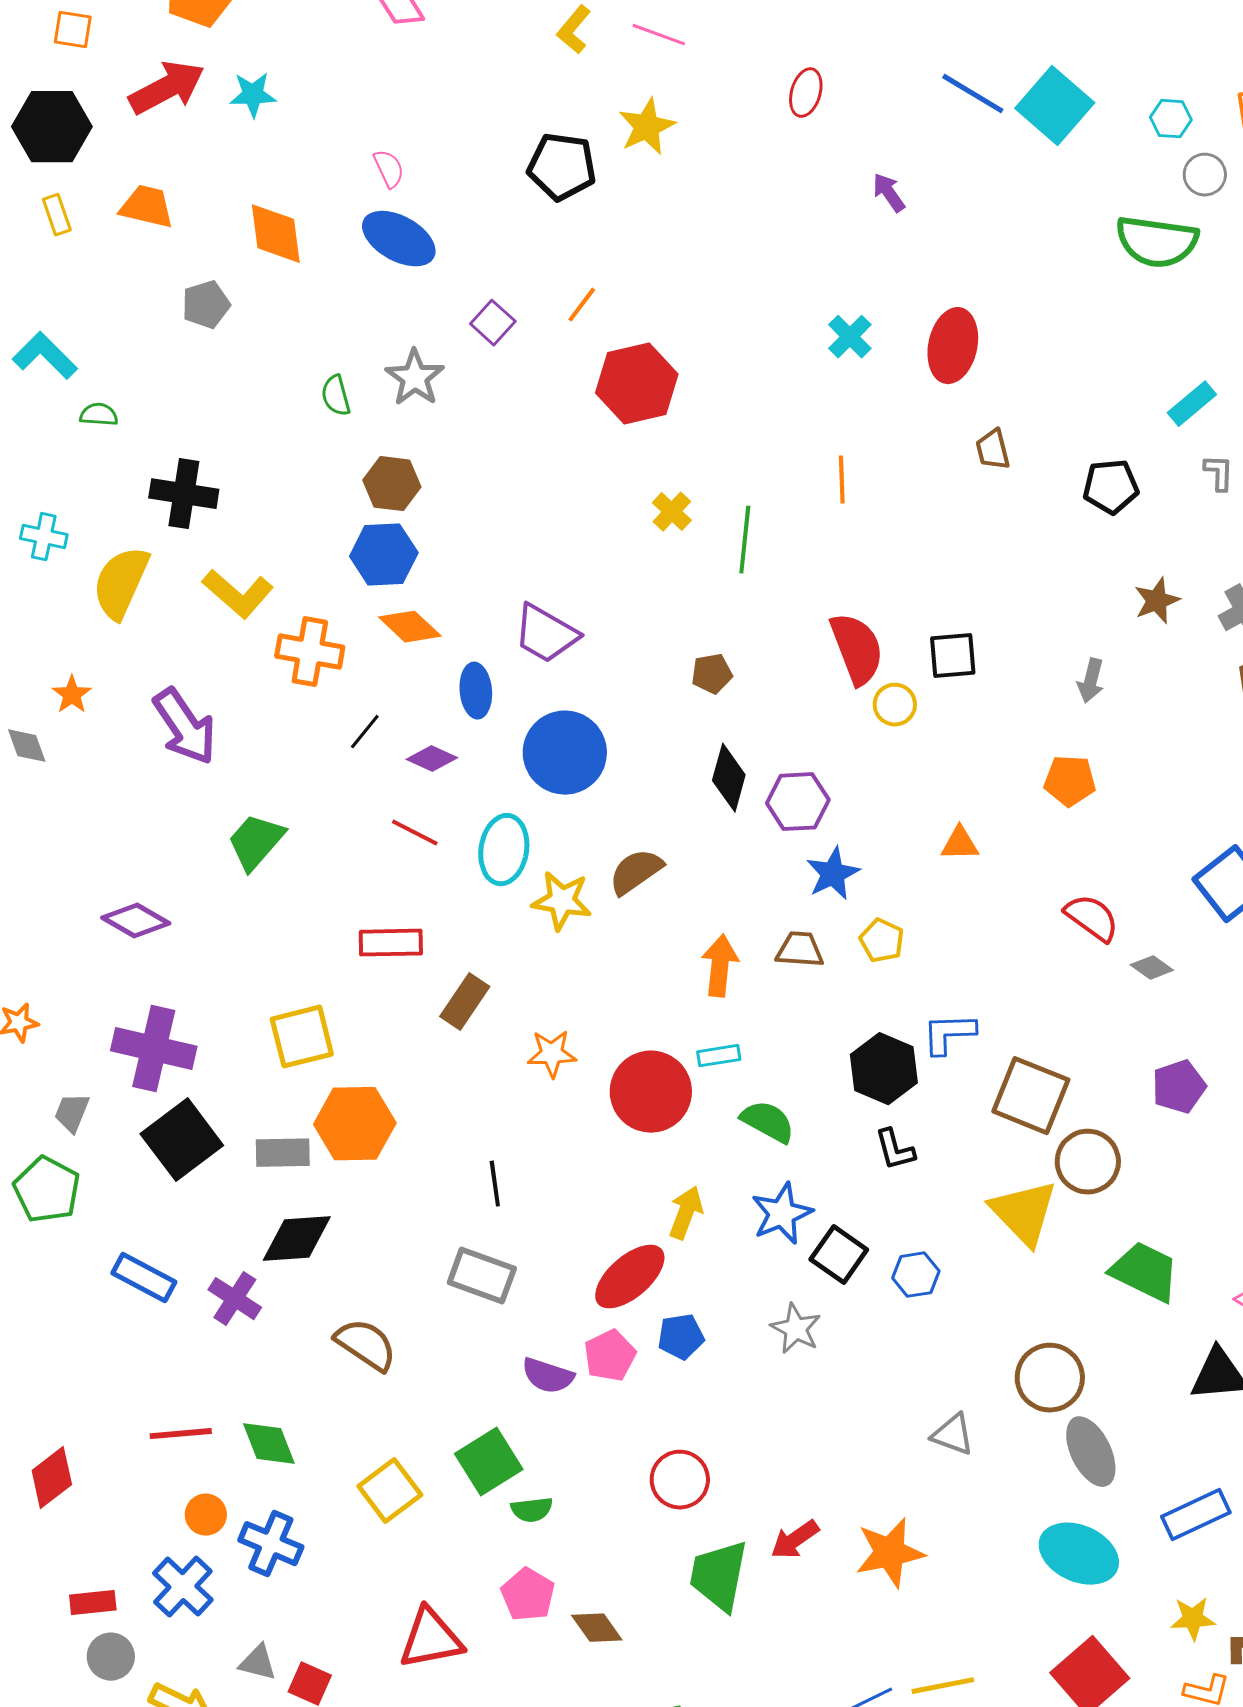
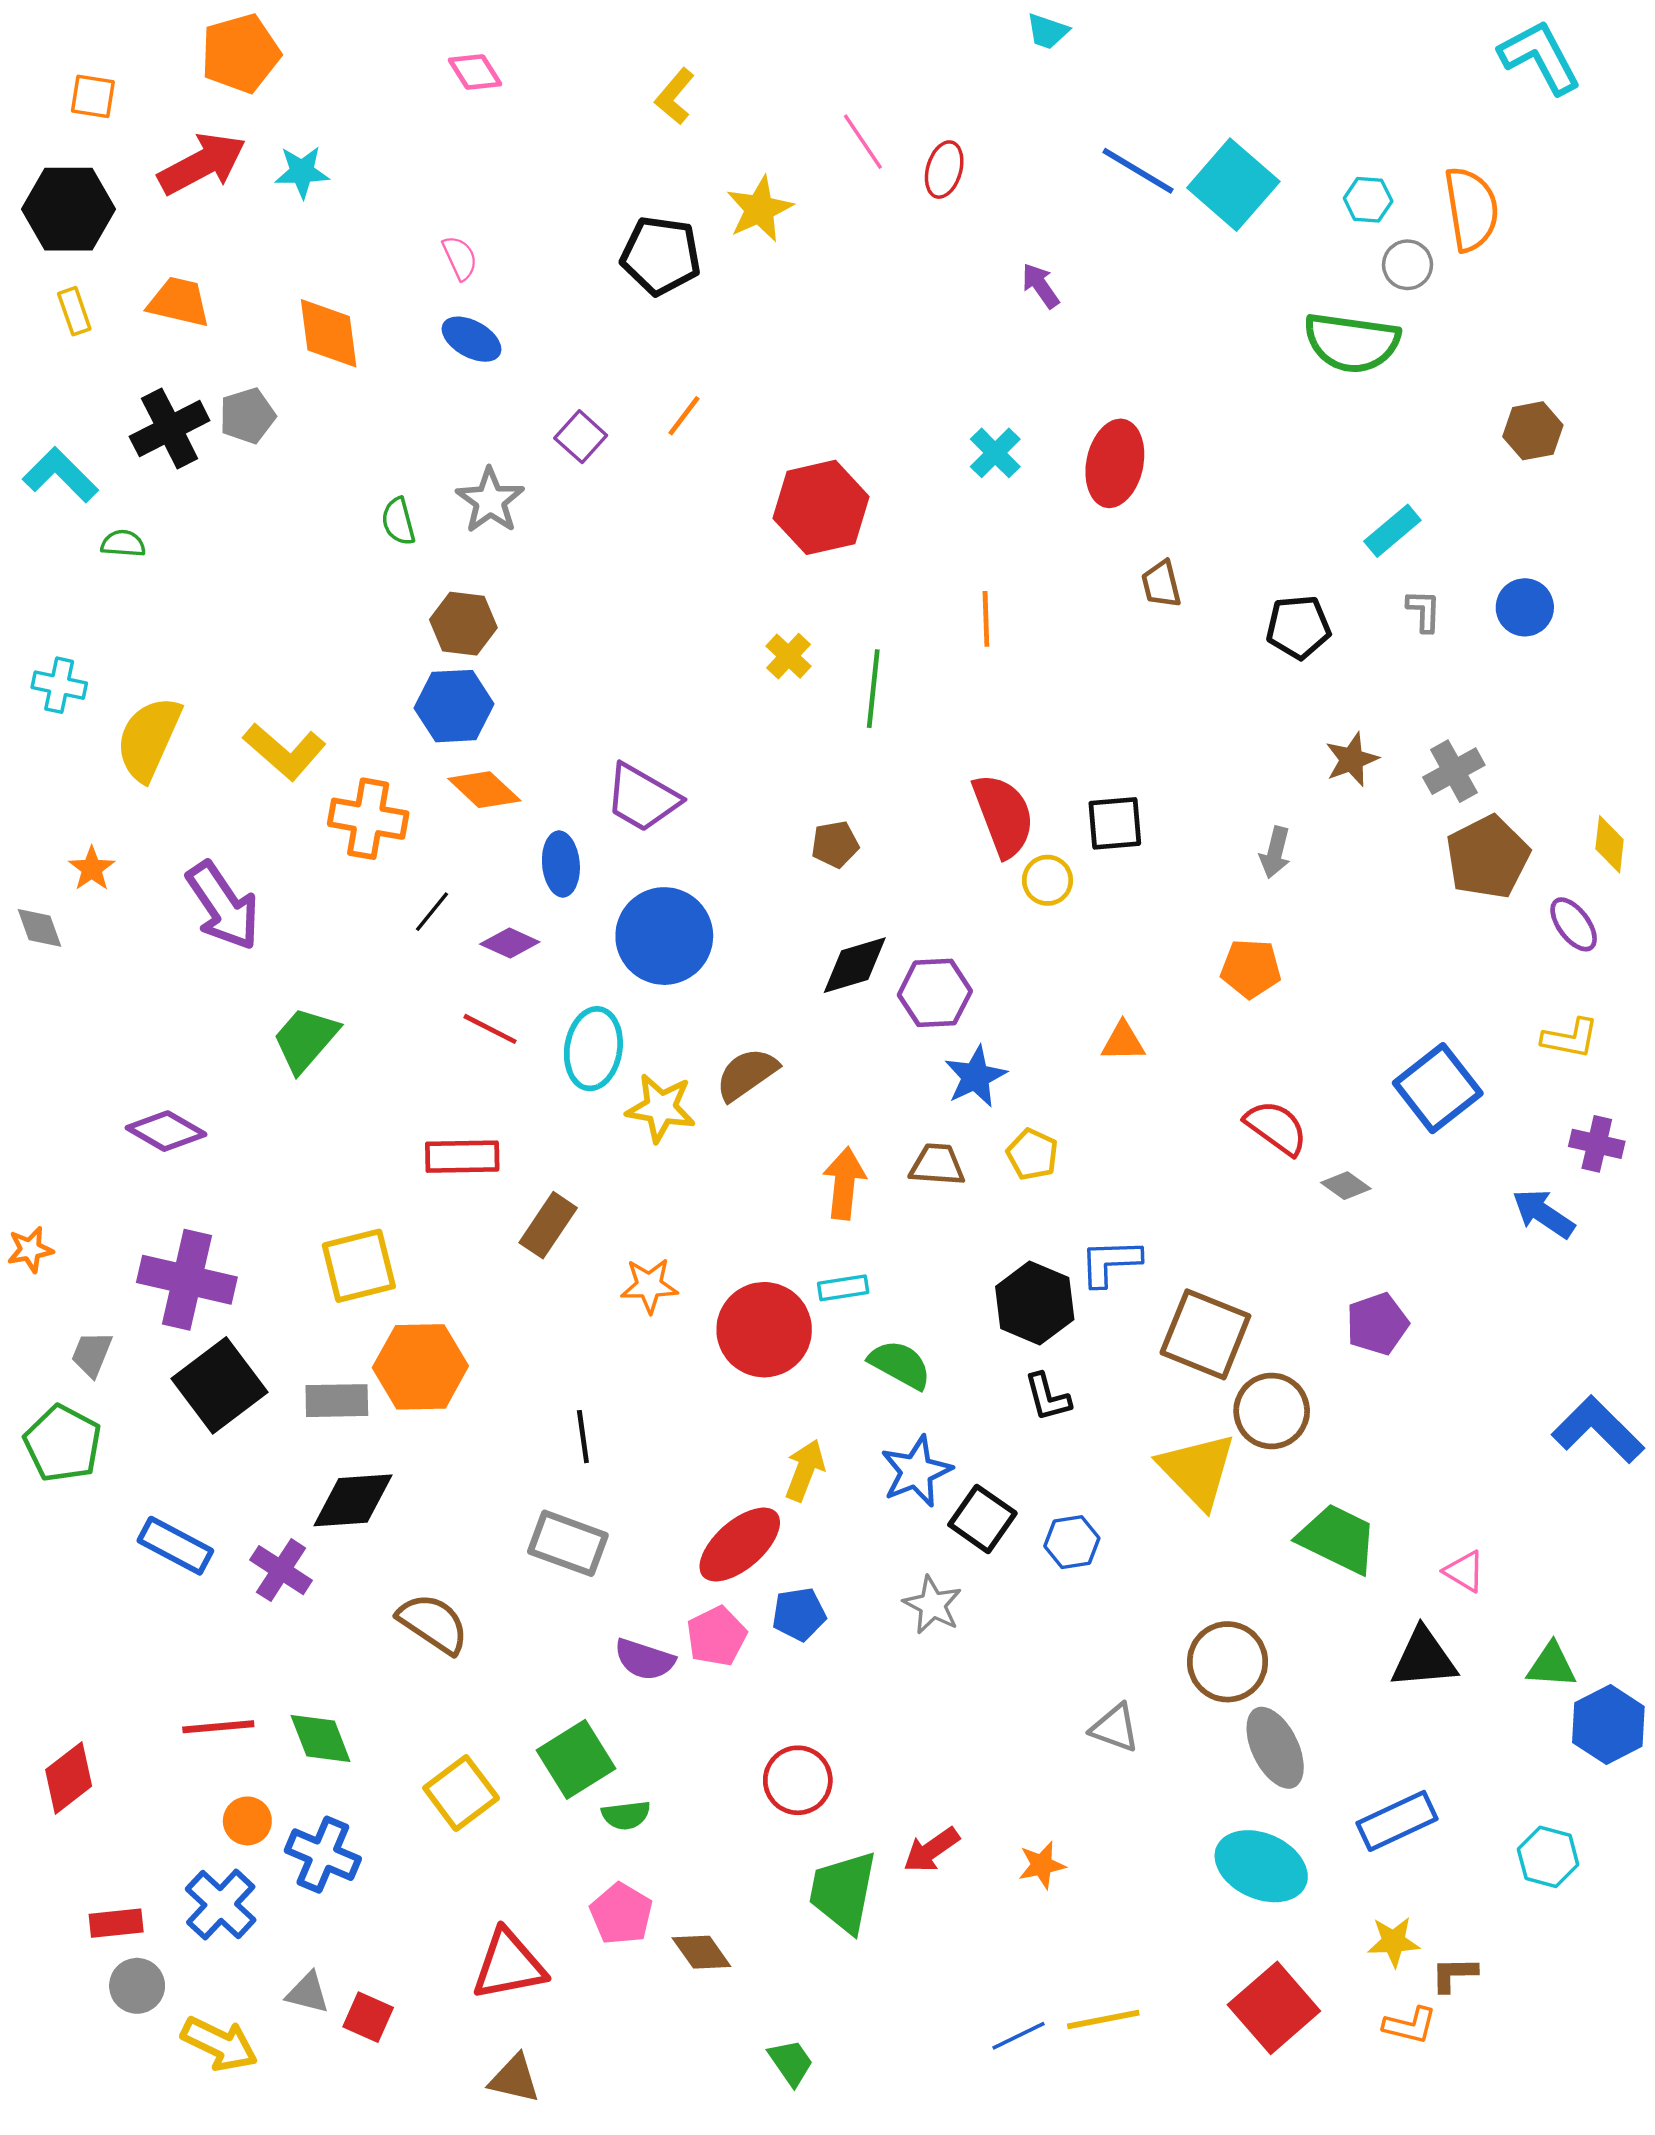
pink line: (659, 35) -> (863, 142), moved, turned 36
blue ellipse: (399, 239) -> (471, 339), size x0.7
red hexagon: (637, 384) -> (821, 507), moved
black cross: (184, 494) -> (170, 429), moved, turned -36
black diamond: (729, 778) -> (855, 965), turned 58
orange star: (890, 1553) -> (1042, 1865), size x0.6

